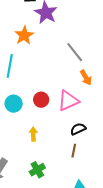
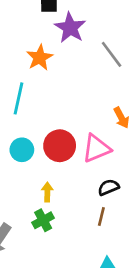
gray line: (75, 52) -> (112, 54), moved
red circle: (41, 100) -> (60, 146), size x1.5
green cross: (37, 170) -> (43, 220), moved

